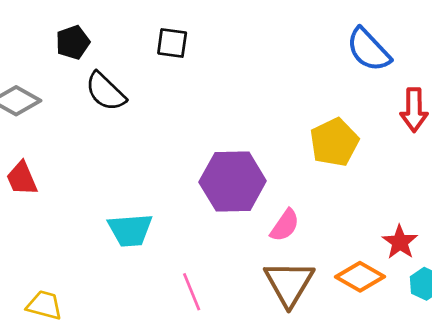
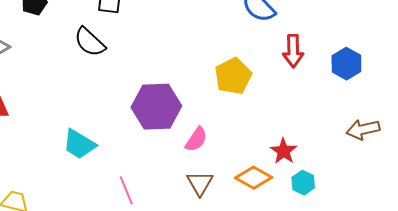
black semicircle: (105, 92) -> (90, 42), moved
cyan trapezoid: (130, 230) -> (79, 144), turned 36
brown triangle: (289, 283) -> (200, 183), size x0.7

